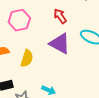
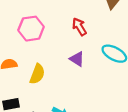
purple triangle: (60, 44) -> (77, 59), size x0.6

